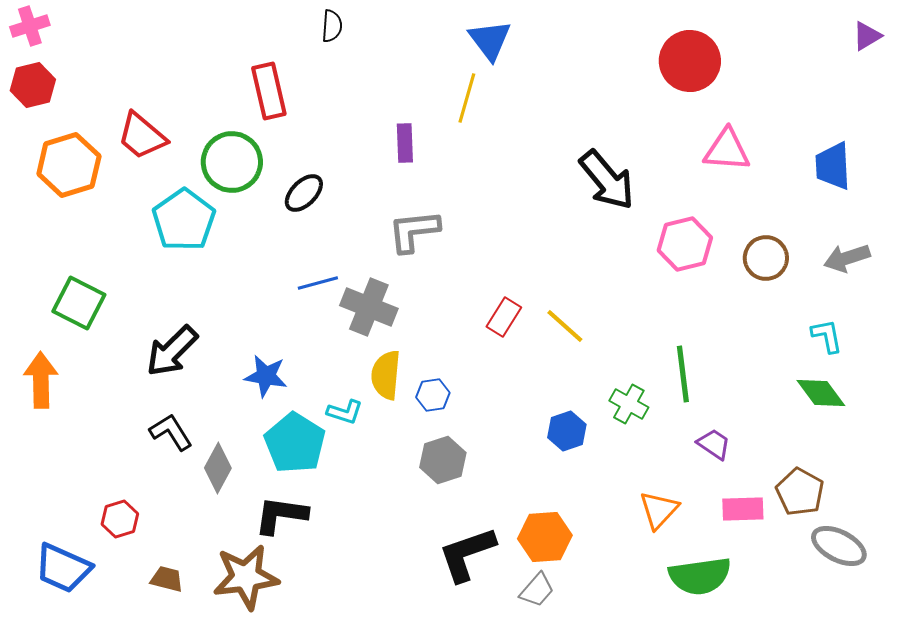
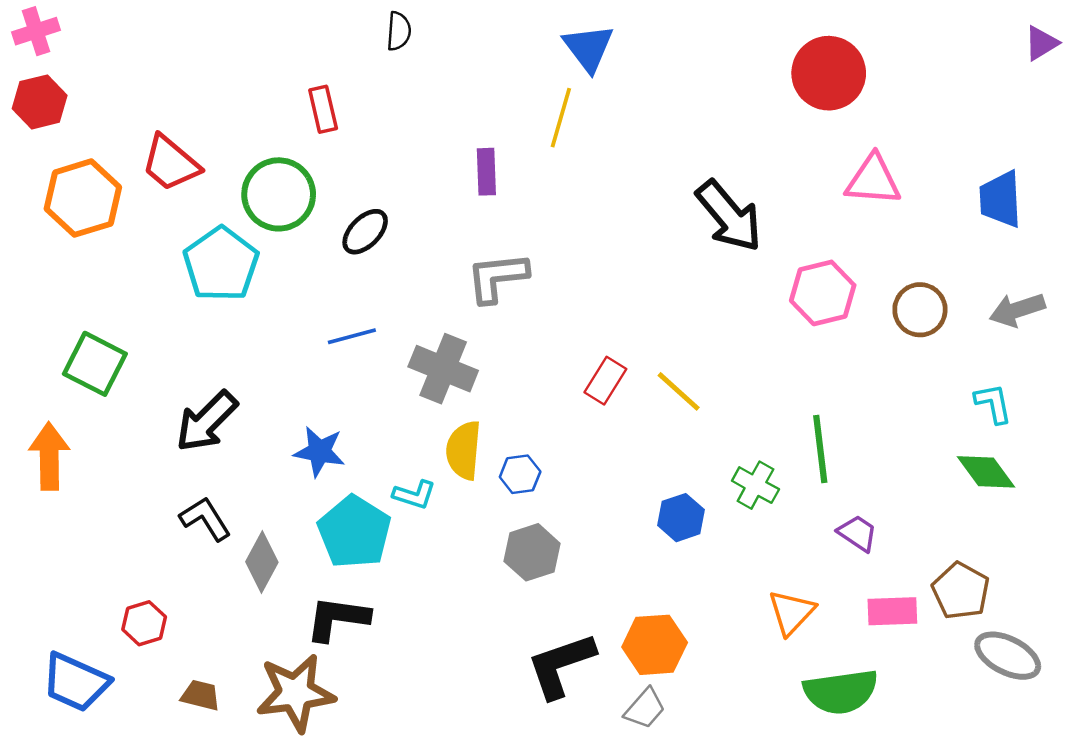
red rectangle: (269, 91) -> (323, 109), size x0.7
blue line: (318, 283) -> (352, 336), moved

